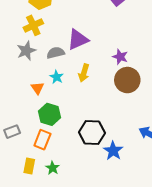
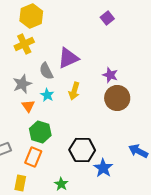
gray star: (26, 51) -> (22, 84), moved
gray semicircle: (56, 53) -> (46, 71), turned -102
green star: (53, 168) -> (61, 184), moved

